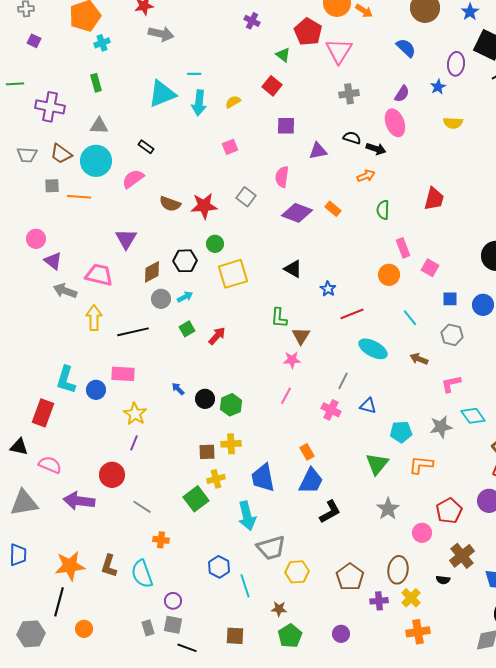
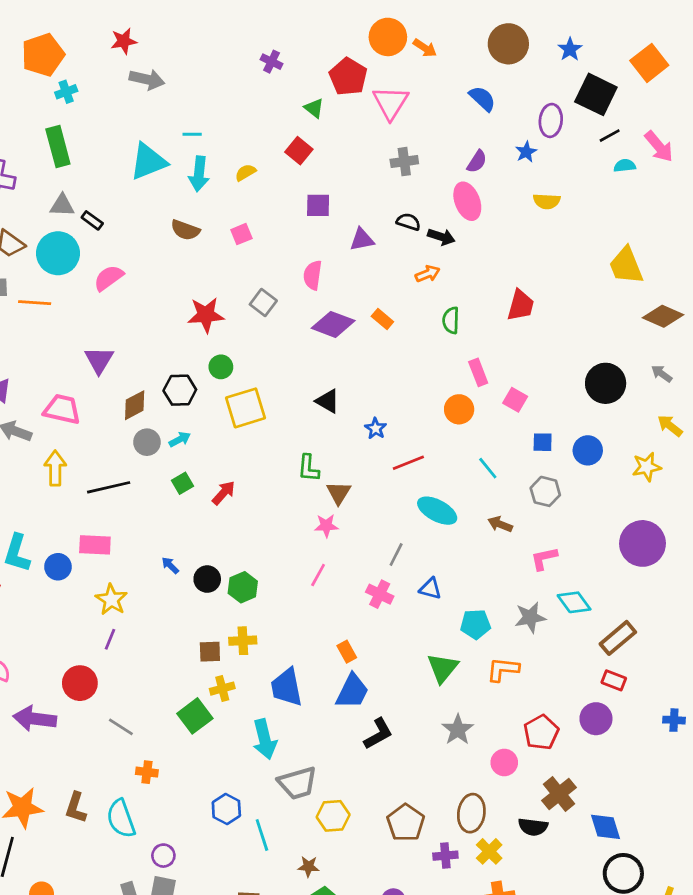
green rectangle: (96, 83) -> (58, 146), size x1.6
black rectangle: (146, 147) -> (92, 220), moved
brown semicircle: (170, 204) -> (185, 230), moved
black semicircle: (443, 580) -> (533, 827), size x1.5

